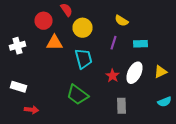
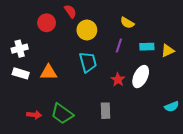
orange triangle: (54, 43) -> (49, 72), moved
yellow triangle: (160, 72) -> (168, 51), moved
white rectangle: (18, 87) -> (21, 73), moved
green trapezoid: (78, 95) -> (62, 114), moved
gray rectangle: (122, 106) -> (105, 111), moved

